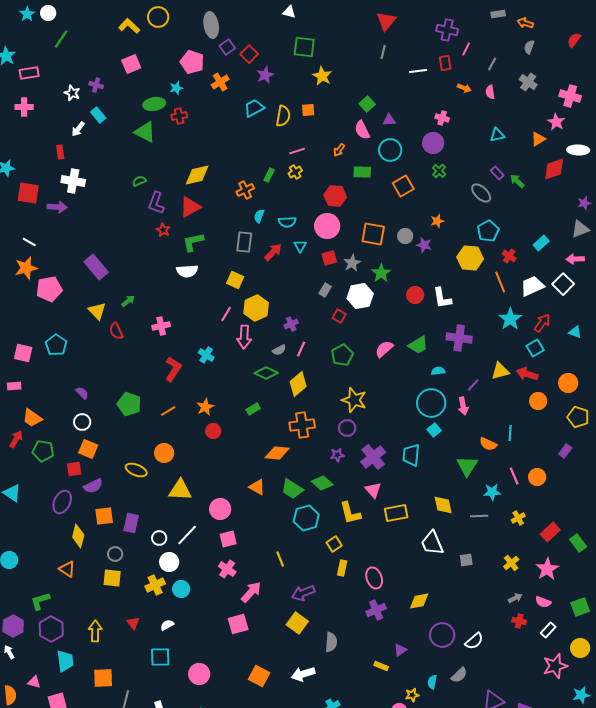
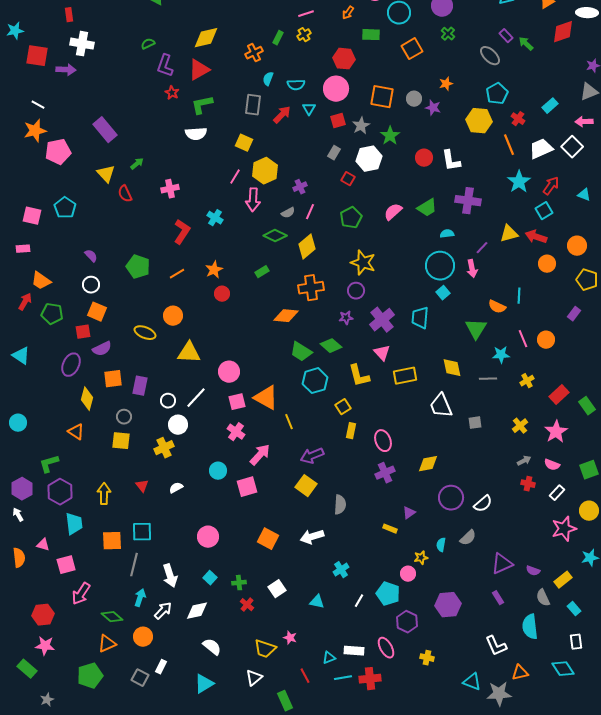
orange triangle: (257, 487) -> (266, 398), moved, size x1.5
cyan circle: (181, 589) -> (218, 471), moved
cyan square: (160, 657) -> (142, 532), moved

